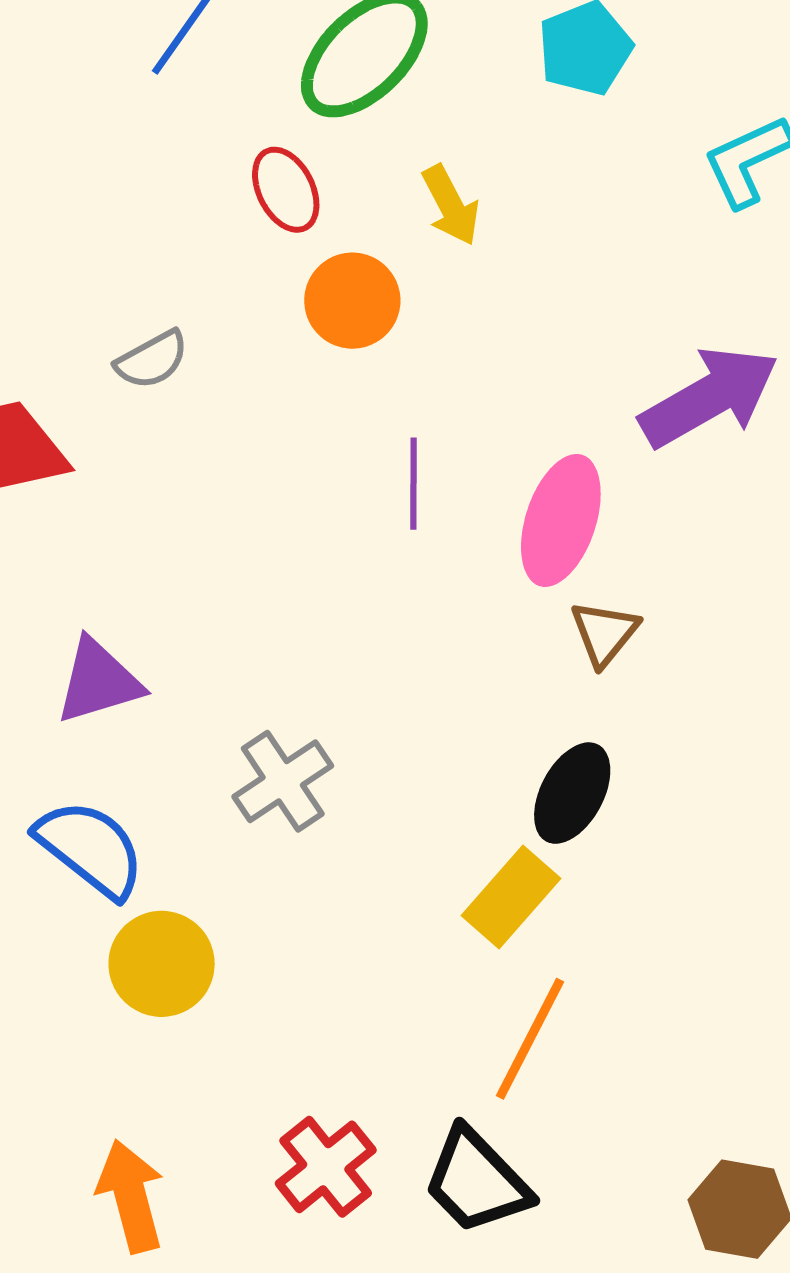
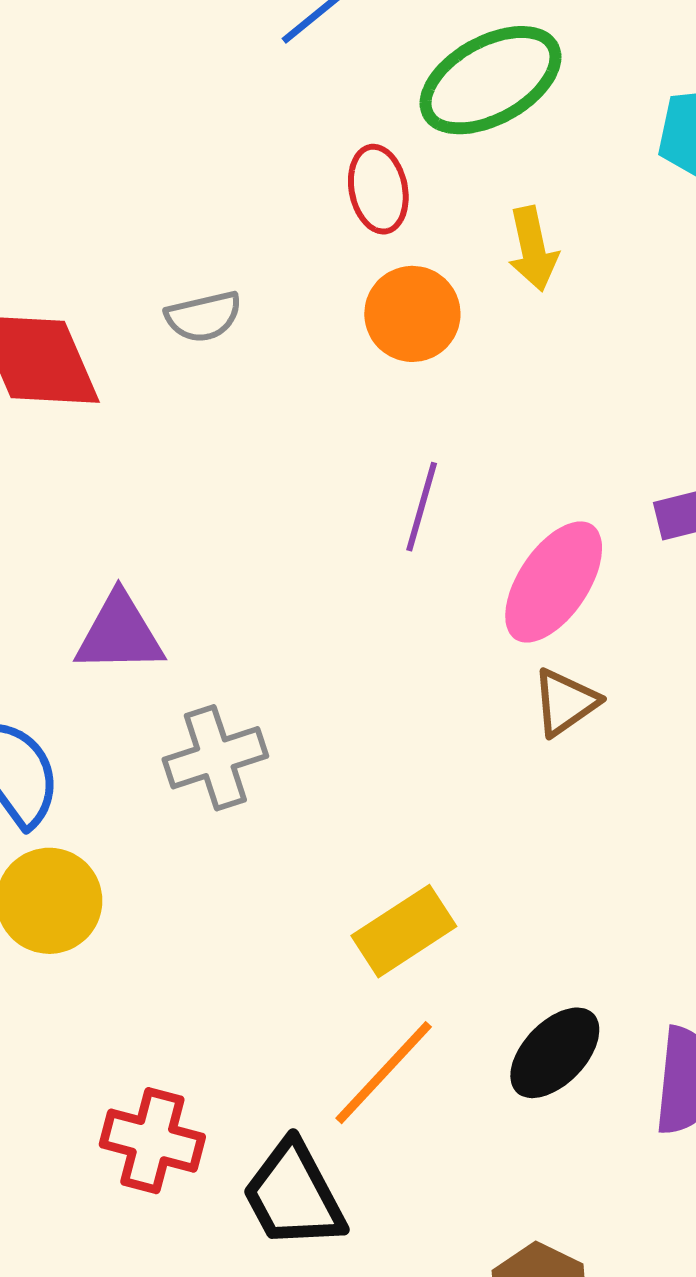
purple triangle: (99, 681) -> (119, 633), moved
black ellipse: (572, 793) -> (555, 1053), moved
red cross: (326, 1167) -> (152, 1141), turned 38

